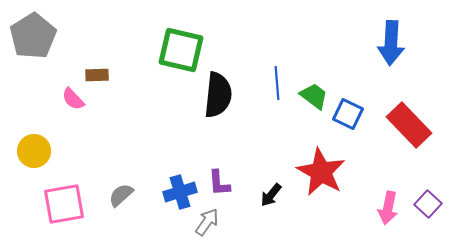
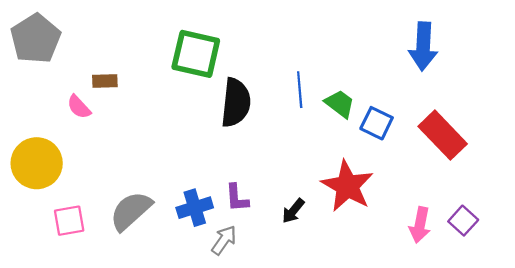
yellow circle: (34, 151) -> (37, 163), size x1.4
gray semicircle: (121, 195) -> (131, 211), size x1.6
pink square: (64, 204) -> (69, 221), size x0.7

